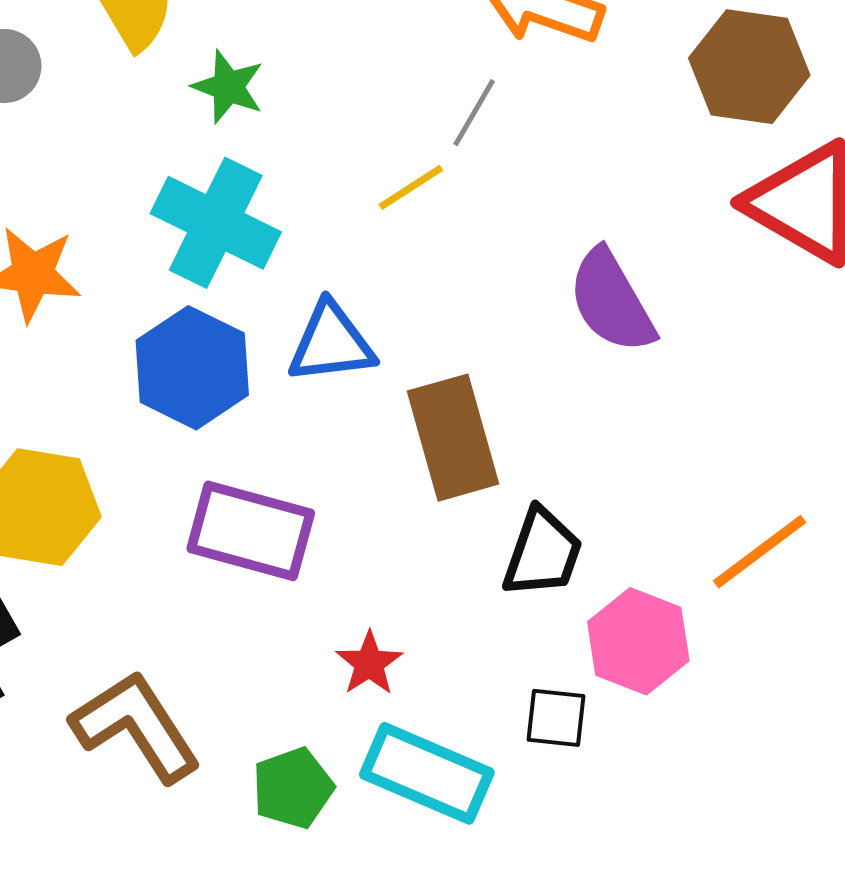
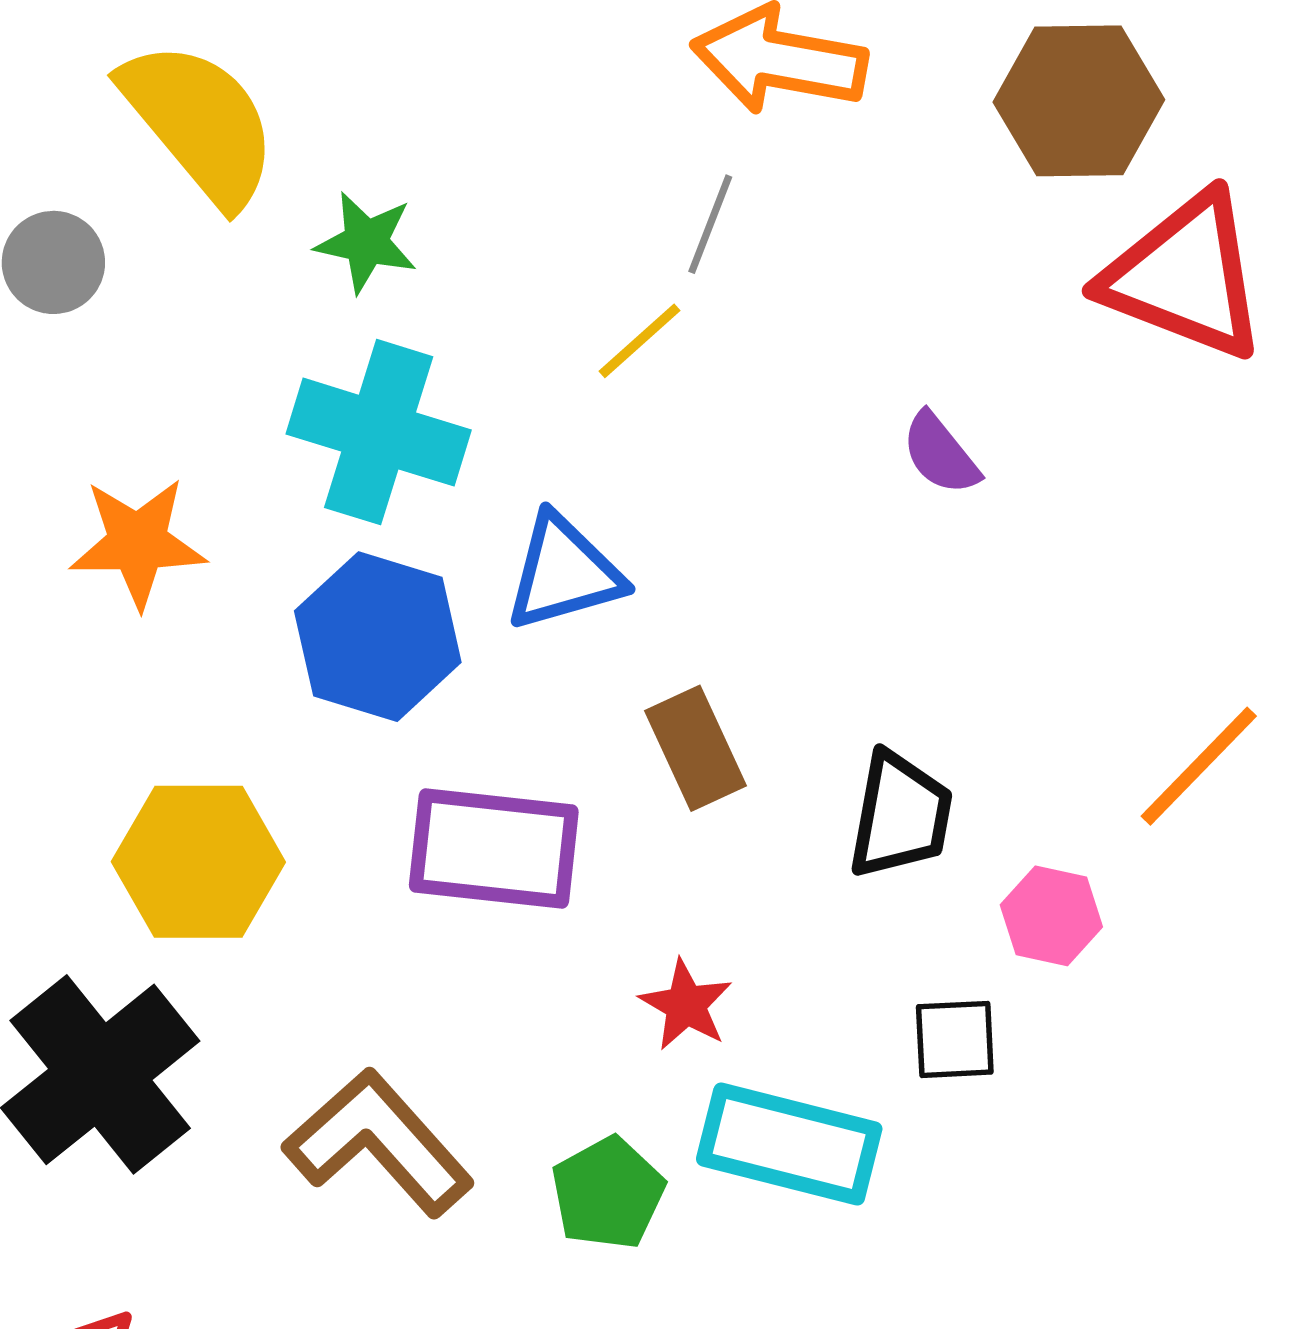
purple semicircle: (611, 301) -> (940, 454), size x0.6
brown rectangle: (453, 438) -> (695, 748), moved, size x0.7
pink hexagon: (638, 641) -> (1051, 916), size x0.7

